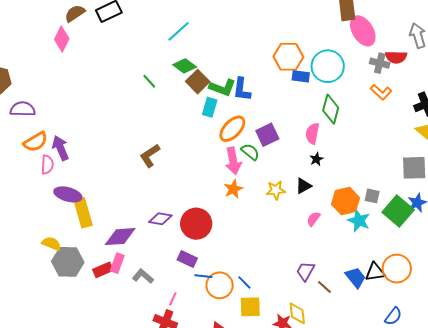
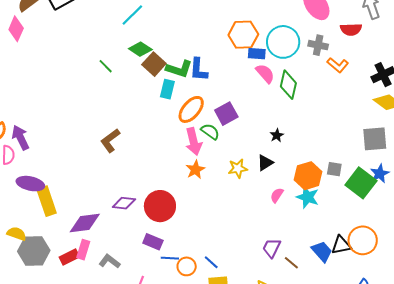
gray cross: (380, 63) -> (318, 45), moved
pink semicircle: (312, 133) -> (265, 73), moved, turned 130
cyan star: (359, 221) -> (308, 197), moved
orange circle: (220, 285) -> (187, 266), size x0.7

